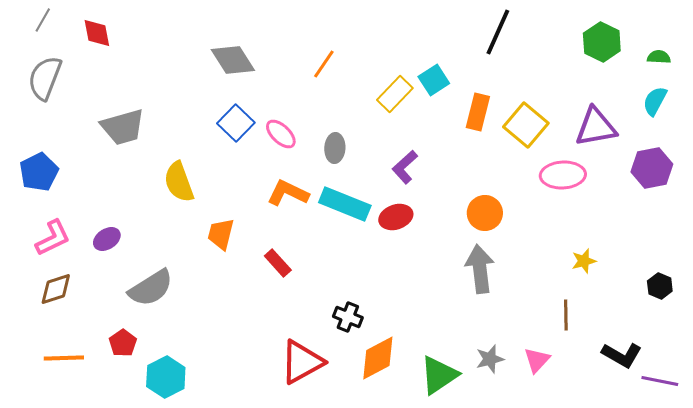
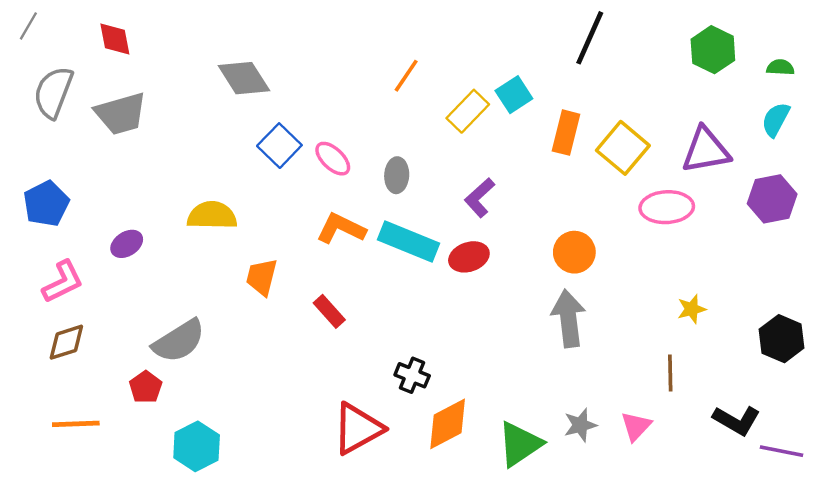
gray line: (43, 20) -> (28, 26), moved
gray diamond: (233, 60) -> (244, 78), moved
orange line: (324, 64) -> (406, 76), moved
gray trapezoid: (123, 127) -> (121, 114), moved
yellow semicircle: (179, 182) -> (212, 215), turned 111
purple ellipse: (107, 239) -> (127, 244), moved
black hexagon: (660, 286) -> (782, 339), size x1.5
red pentagon: (123, 343) -> (146, 387), moved

